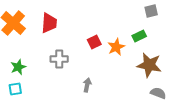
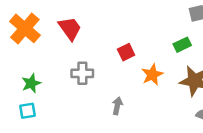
red trapezoid: (49, 23) -> (70, 28), turned -40
orange star: (116, 47) -> (152, 75), moved

